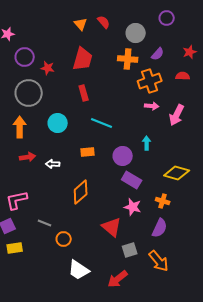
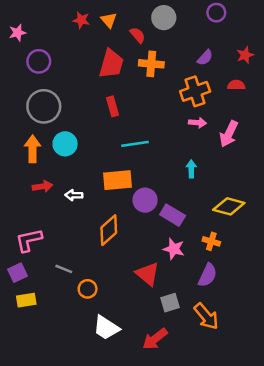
red semicircle: (104, 22) -> (138, 35), moved
gray circle: (136, 33) -> (164, 18), moved
orange cross: (128, 59) -> (151, 64), moved
red star: (48, 68) -> (81, 20), moved
cyan circle: (58, 123) -> (65, 144), moved
cyan line: (102, 123) -> (135, 144), turned -30
orange rectangle: (88, 152) -> (118, 180), size x1.6
purple circle: (123, 156) -> (145, 200), moved

